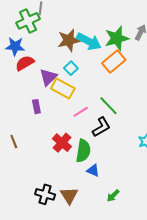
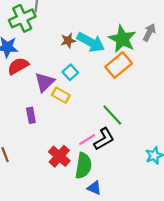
green star: (117, 38) -> (122, 39), turned -30
brown star: (69, 40) -> (68, 41), size x0.6
yellow rectangle: (63, 89) -> (61, 95), size x0.7
pink line: (81, 112) -> (87, 140), moved

